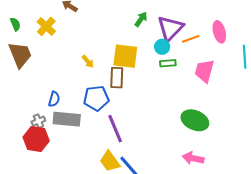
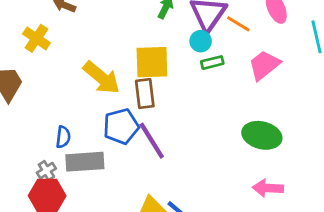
orange line: (191, 39) -> (238, 24), turned 60
yellow arrow: (88, 61) -> (101, 78), size x2.0
pink trapezoid: (204, 71) -> (264, 65), turned 45
purple line: (115, 129) -> (152, 141), moved

